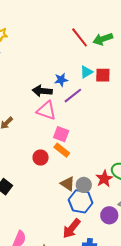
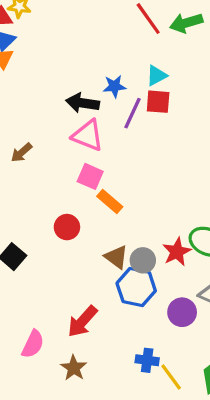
red square: (103, 75) -> (158, 102), moved
purple line: (73, 96) -> (132, 113), turned -30
pink square: (61, 134) -> (90, 176), moved
red circle: (41, 158) -> (67, 227), moved
red arrow: (71, 229) -> (82, 321), moved

